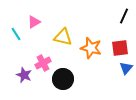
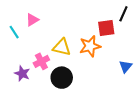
yellow triangle: (63, 37) -> (62, 47), moved
orange star: (91, 48) -> (90, 46), turned -30
red square: (120, 48) -> (106, 28), moved

